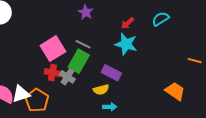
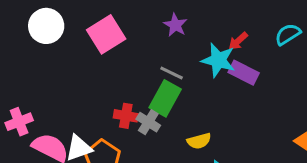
cyan star: (126, 44) -> (218, 60), moved
pink square: (53, 49) -> (106, 34), moved
purple rectangle: (111, 73) -> (244, 73), moved

